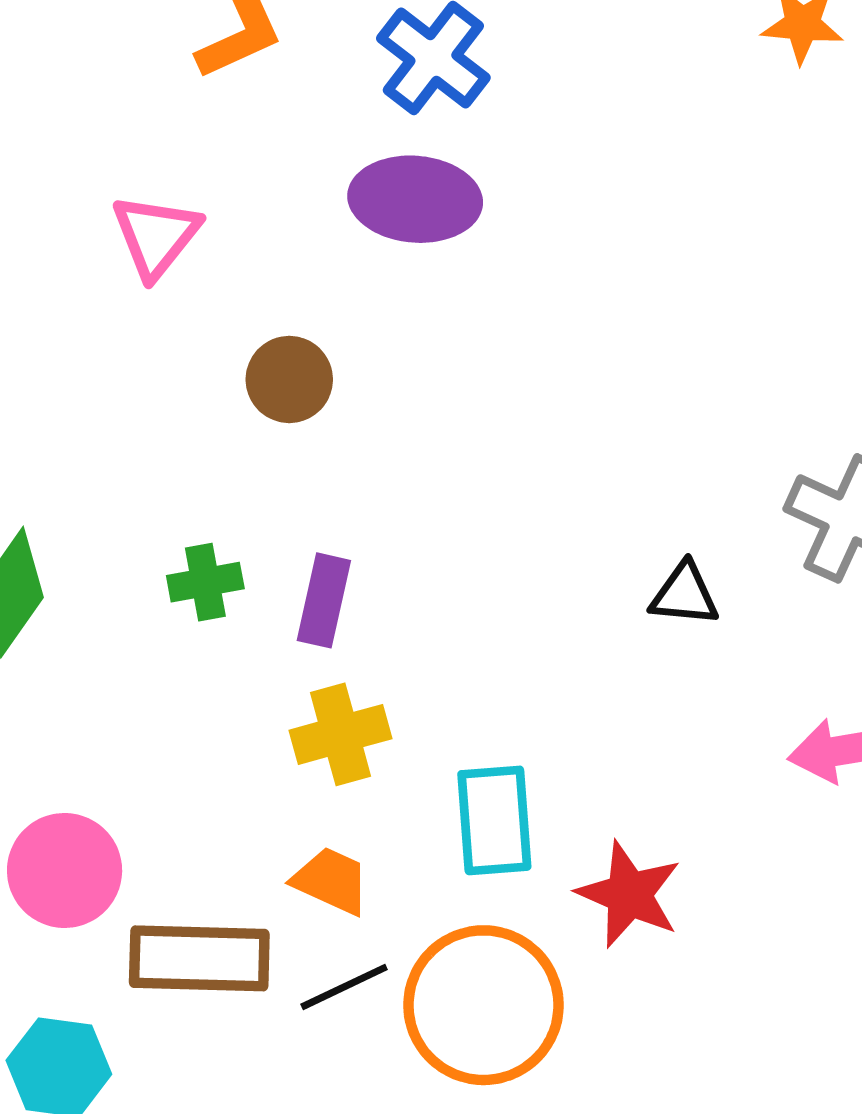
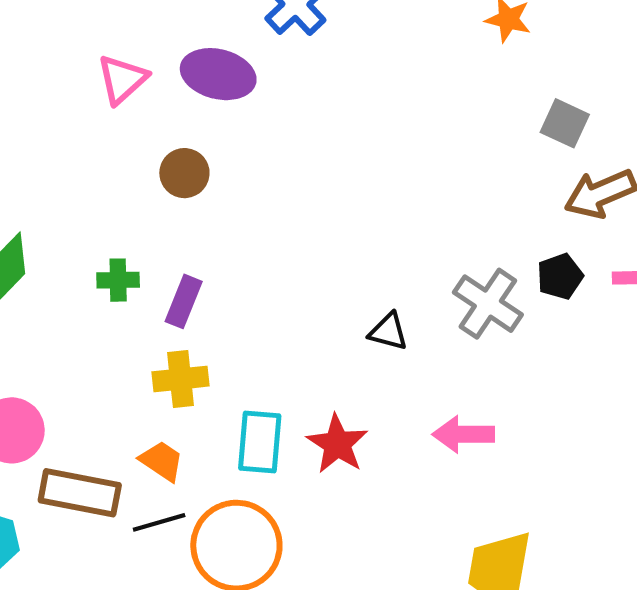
purple ellipse: (415, 199) -> (218, 74), moved
red star: (629, 894) -> (337, 444), moved

